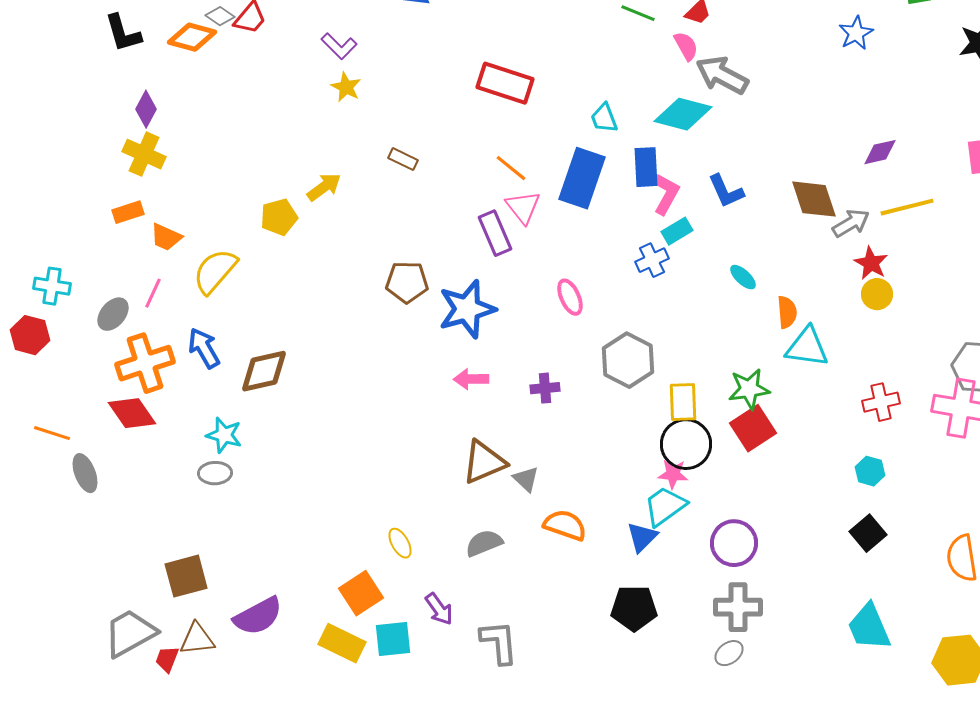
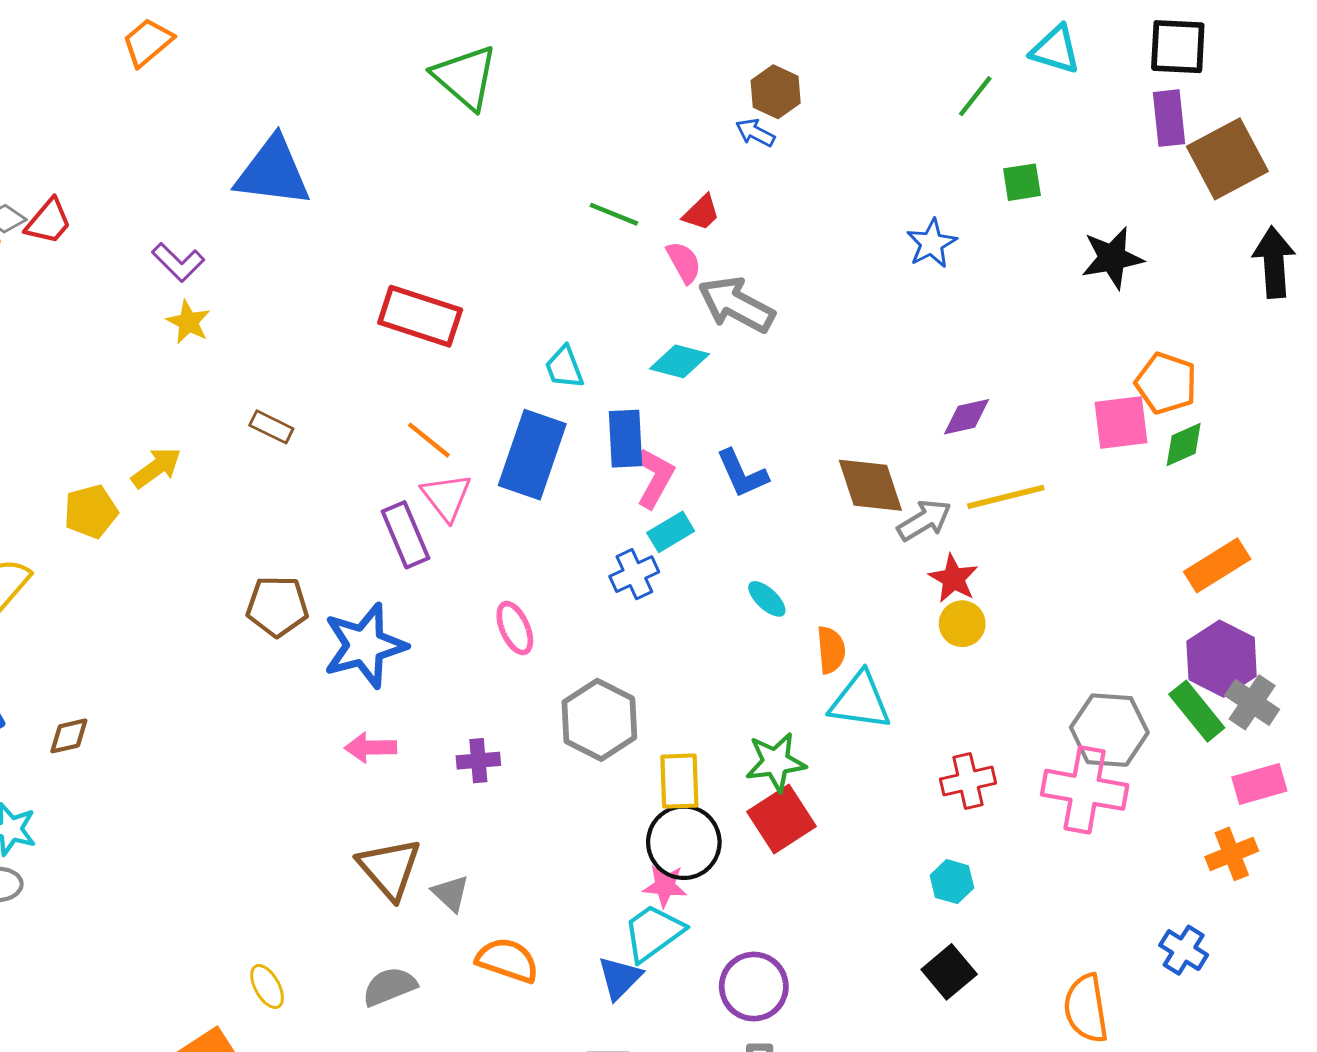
cyan diamond: (683, 114) -> (679, 361), size x0.7
brown diamond: (264, 371) -> (69, 736), size x0.6
brown triangle: (484, 462) -> (389, 868), turned -48

